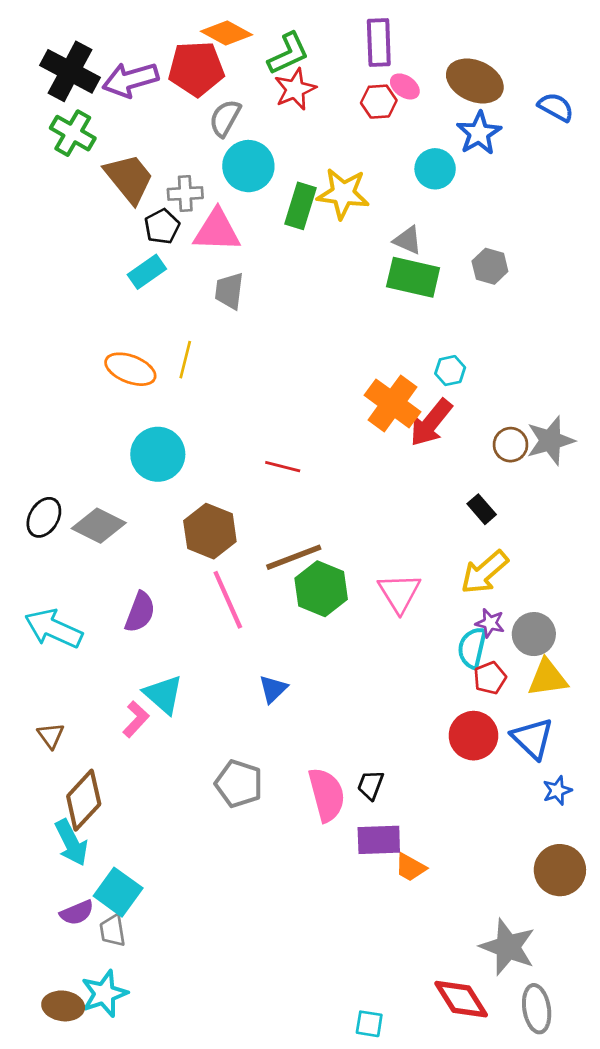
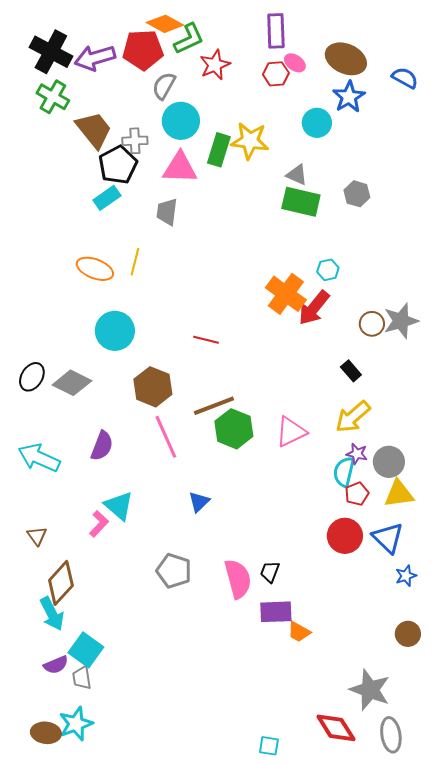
green L-shape: (288, 54) -> (189, 39), moved
black pentagon: (162, 226) -> (118, 165), size x1.5
pink triangle: (217, 231) -> (180, 168), moved
pink triangle: (399, 593) -> (291, 432), turned 36
brown circle: (560, 870) -> (408, 634), size x0.7

